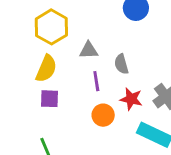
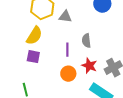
gray triangle: (89, 50) -> (65, 17), moved

